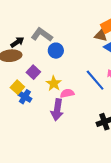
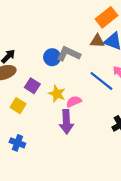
gray L-shape: (42, 35) -> (69, 54), moved
brown triangle: (101, 35) -> (97, 41), moved
blue cross: (25, 97) -> (17, 143), moved

